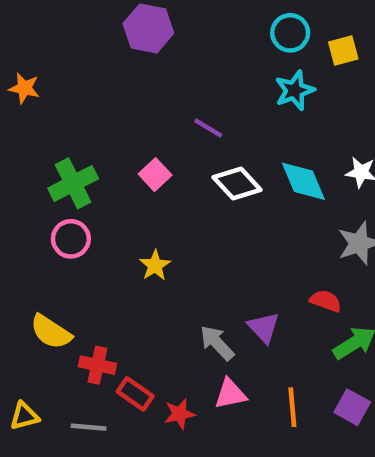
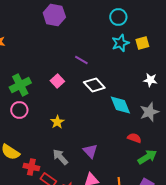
yellow square: (343, 51) -> (142, 43), moved
cyan diamond: (303, 181) -> (120, 105), moved
purple triangle: (264, 327) -> (90, 151), moved
gray arrow: (217, 343) -> (60, 157), moved

